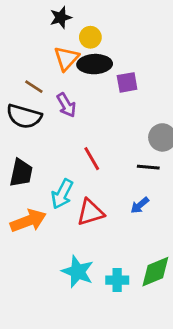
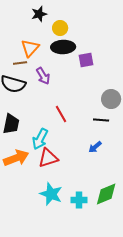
orange triangle: (66, 58) -> (30, 48), moved
brown line: (34, 87) -> (20, 63), turned -40
red triangle: (90, 212) -> (48, 158), moved

